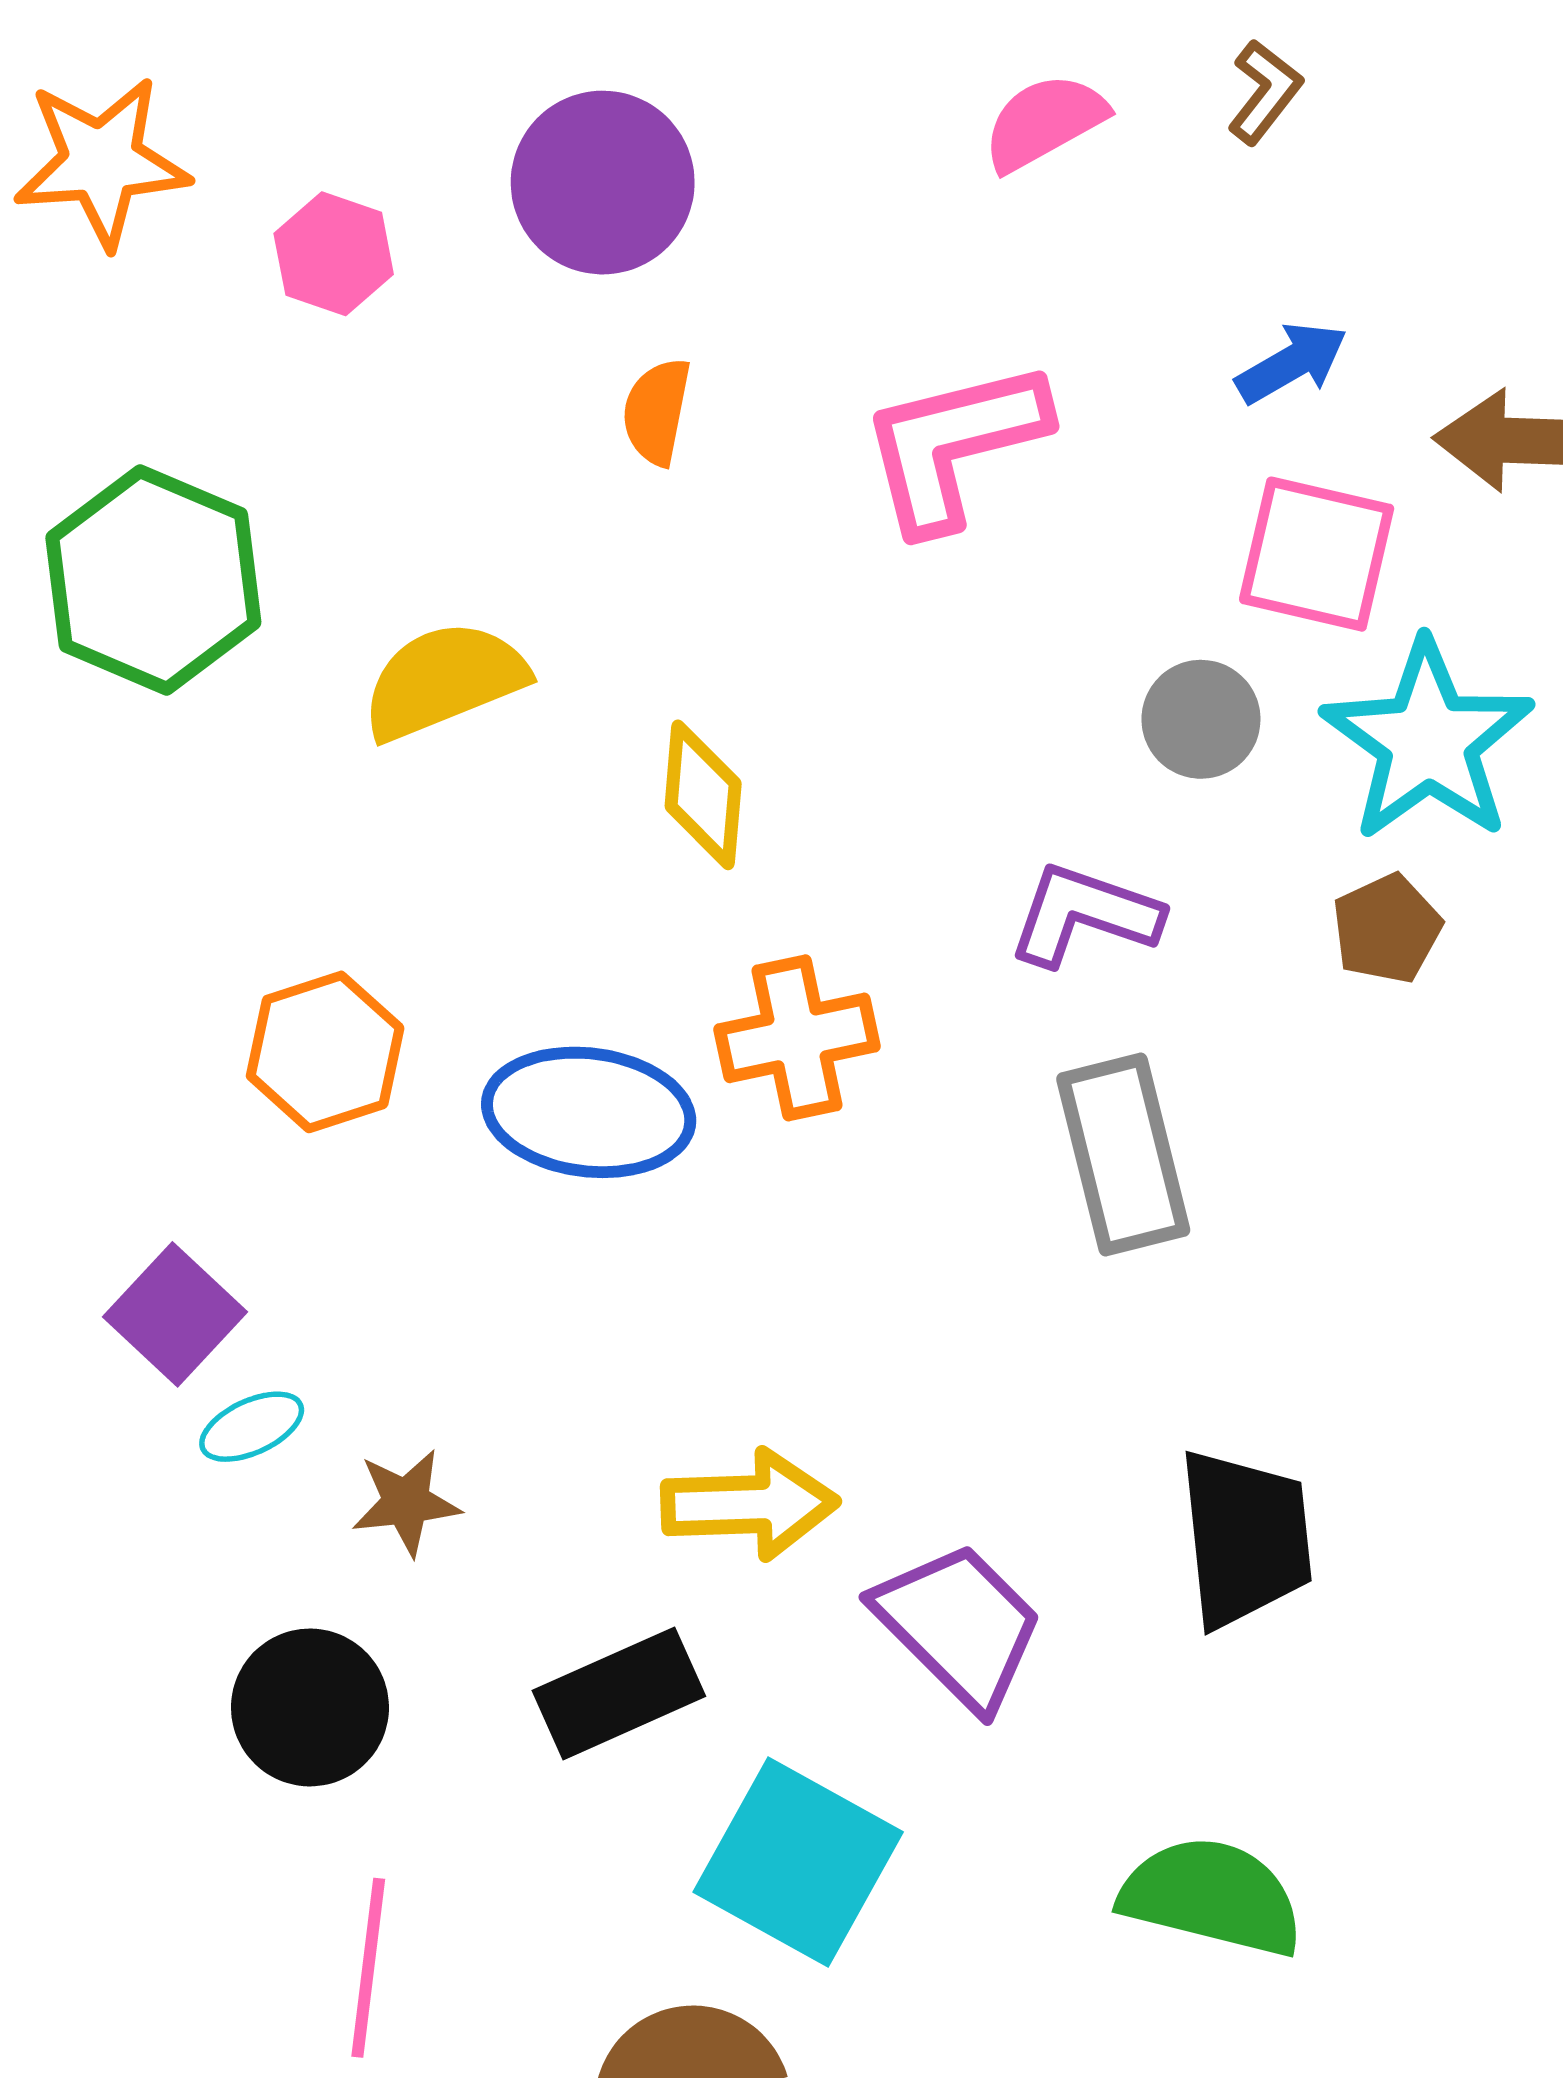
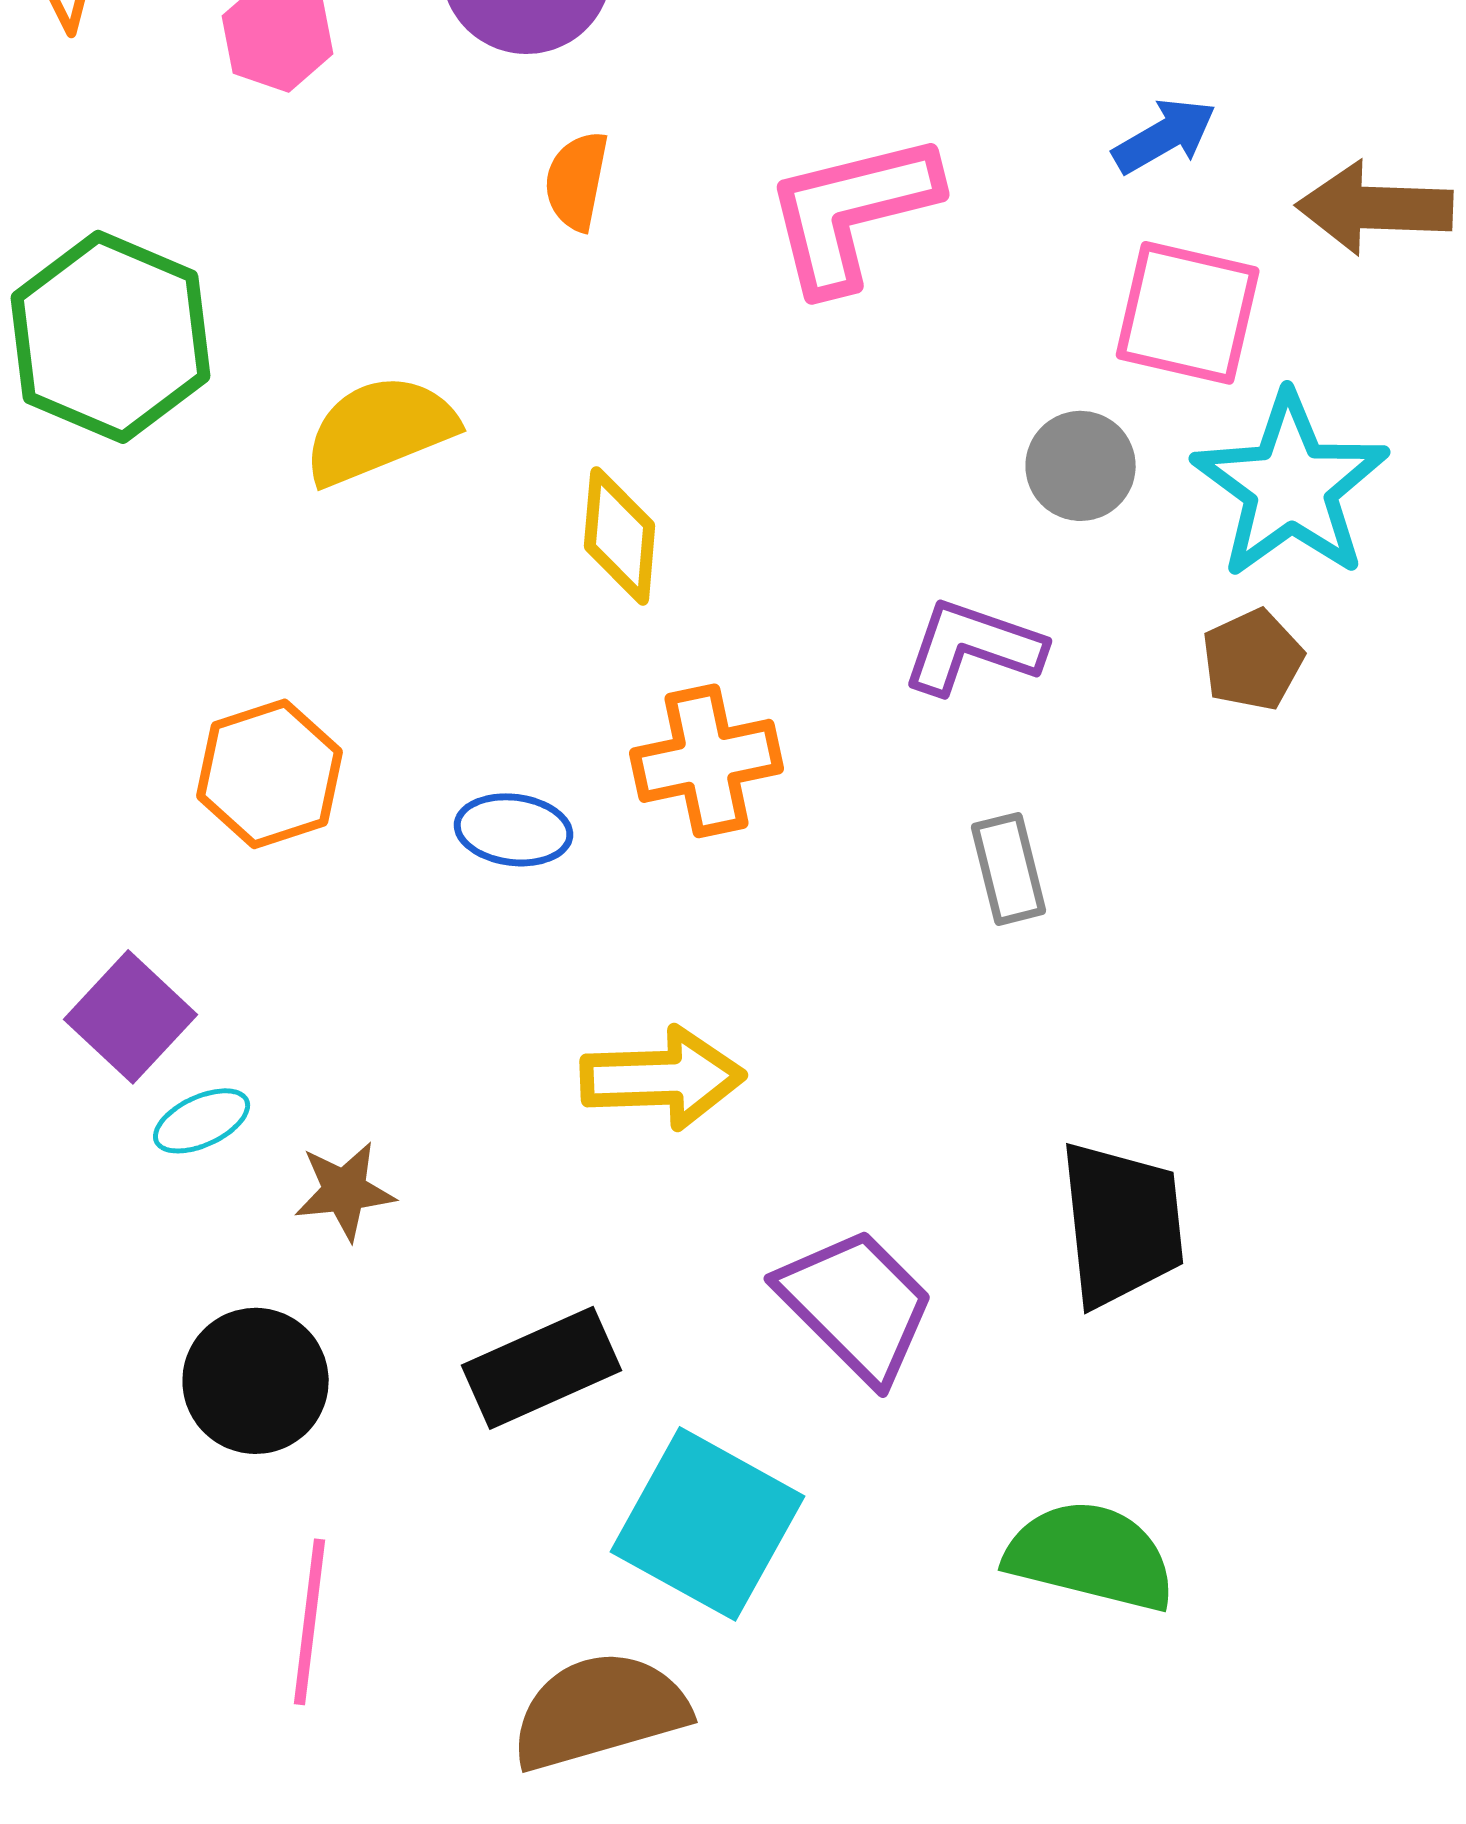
blue ellipse: (589, 1112) -> (514, 830), size x0.6
gray rectangle: (1123, 1155) -> (1009, 869), size x0.6
yellow arrow: (750, 1504) -> (663, 1078), moved

